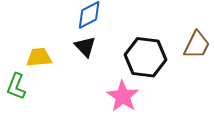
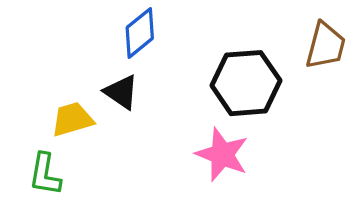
black triangle: (85, 47) -> (121, 92), moved

